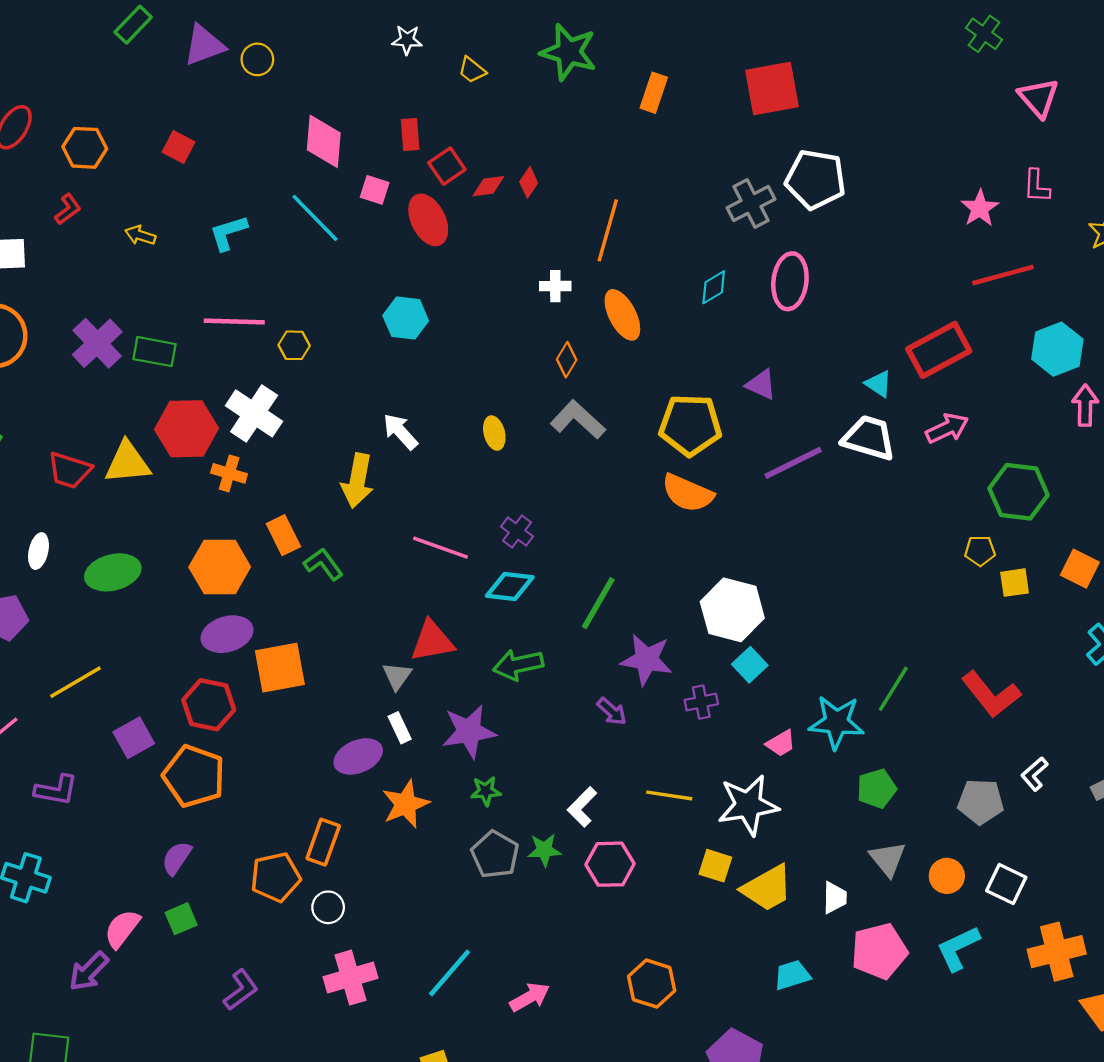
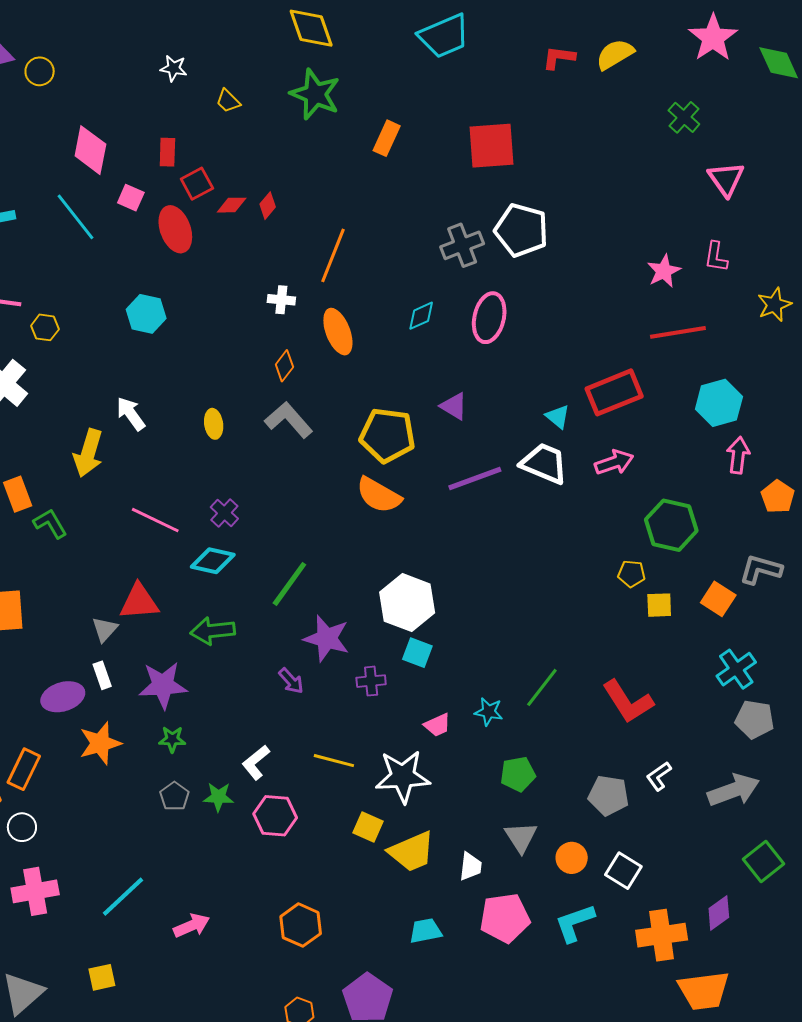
cyan square: (750, 665) -> (417, 653), turned -32
cyan star: (836, 722) -> (489, 712), size x0.6
gray pentagon: (495, 855) -> (174, 796), size x0.7

